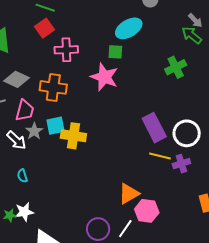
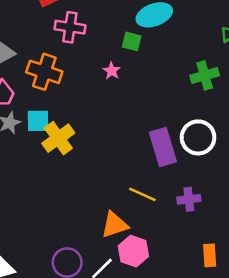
pink star: (104, 77) -> (112, 71), size x0.5
white circle: (187, 133) -> (198, 137), moved
yellow cross: (73, 136) -> (58, 138), turned 35
yellow line: (160, 156) -> (142, 194), moved

